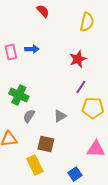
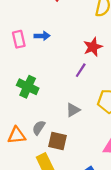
purple line: (81, 87) -> (81, 70), moved
gray semicircle: (29, 116) -> (39, 128), moved

